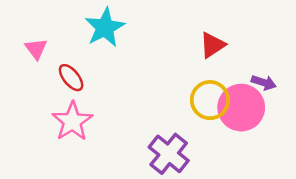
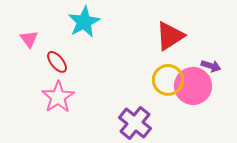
red triangle: (212, 45) -> (170, 36), size x1.4

